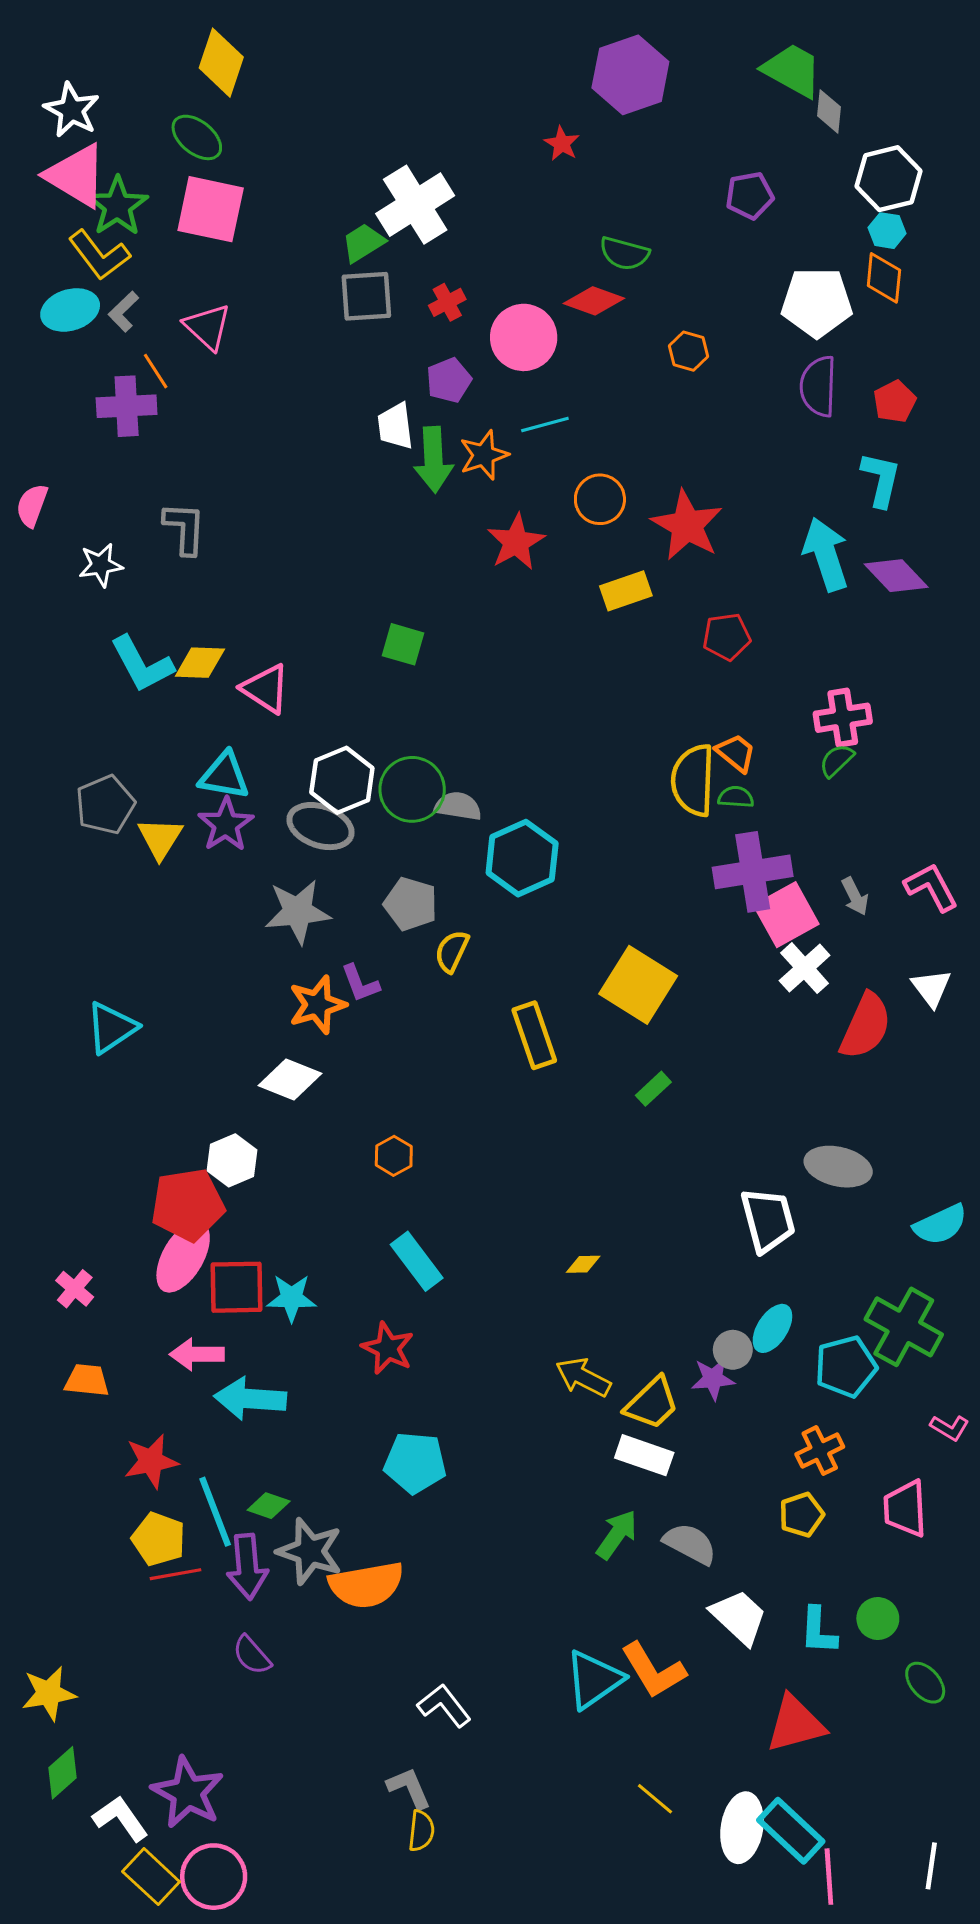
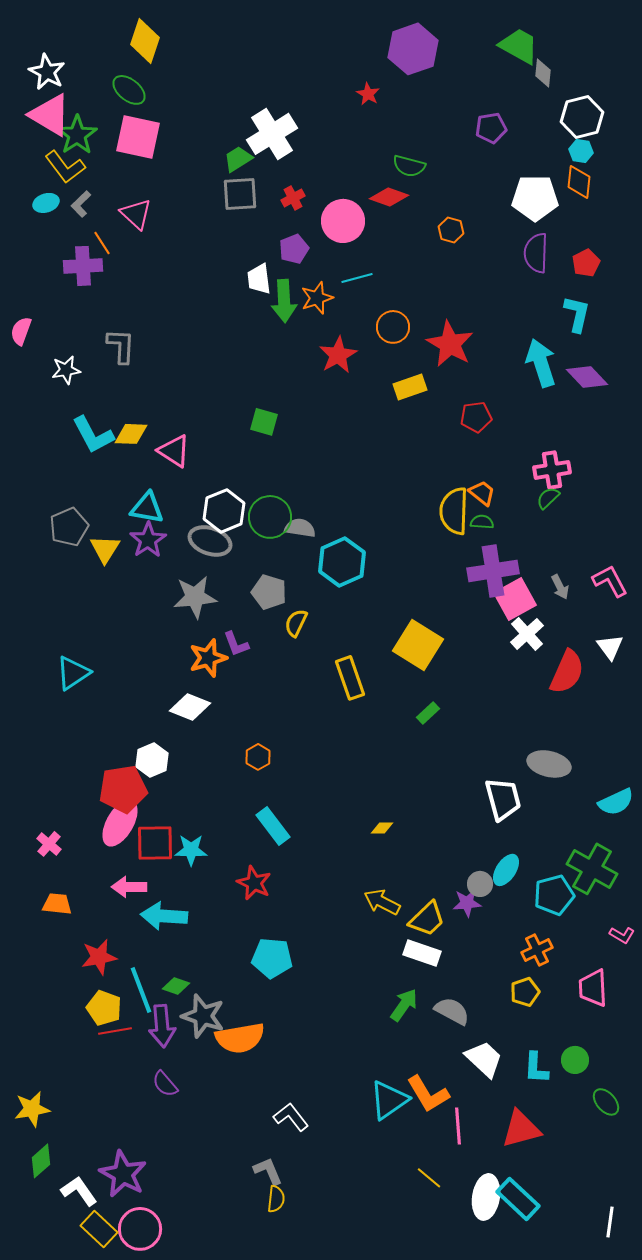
cyan ellipse: (70, 310) -> (46, 203), size x0.7
pink line: (829, 1877) -> (458, 1126), moved

